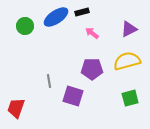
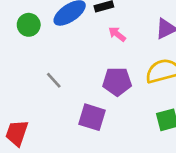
gray line: (49, 81) -> (54, 80), moved, turned -32

